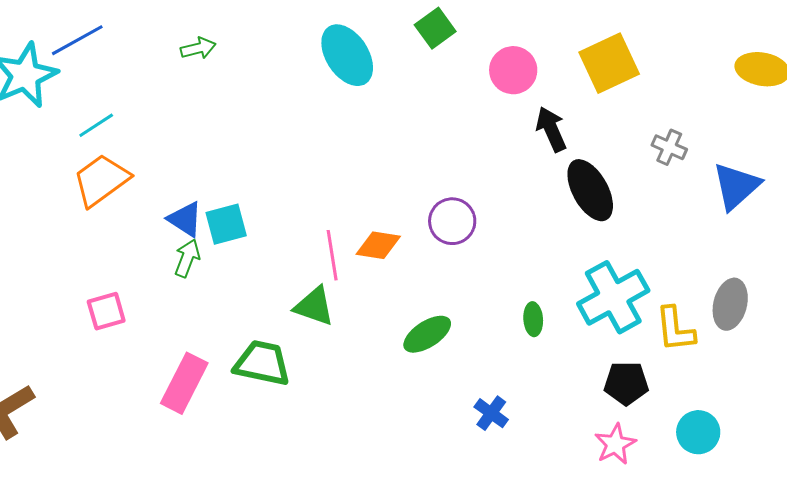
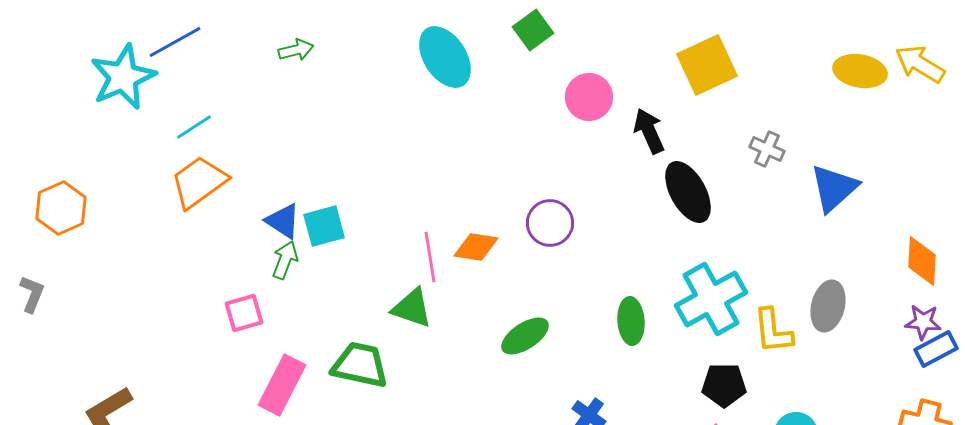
pink circle: (513, 70) -> (589, 97), moved
pink square: (106, 311) -> (244, 313), moved
green ellipse: (533, 319) -> (631, 321), size x1.4

